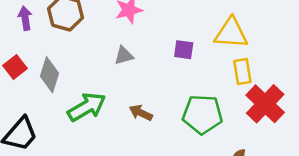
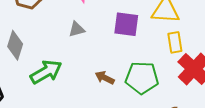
purple square: (184, 50) -> (126, 24), size x1.5
brown arrow: (141, 113) -> (105, 78), moved

